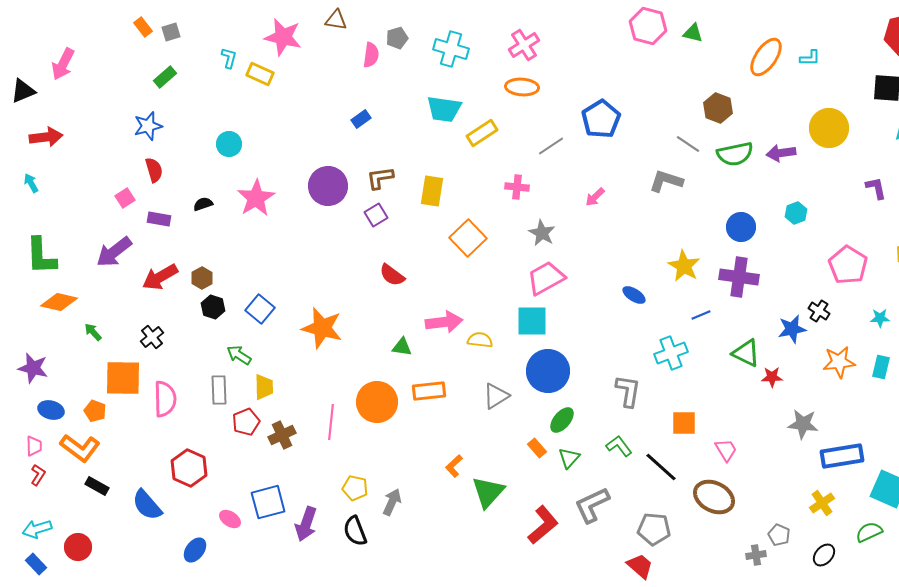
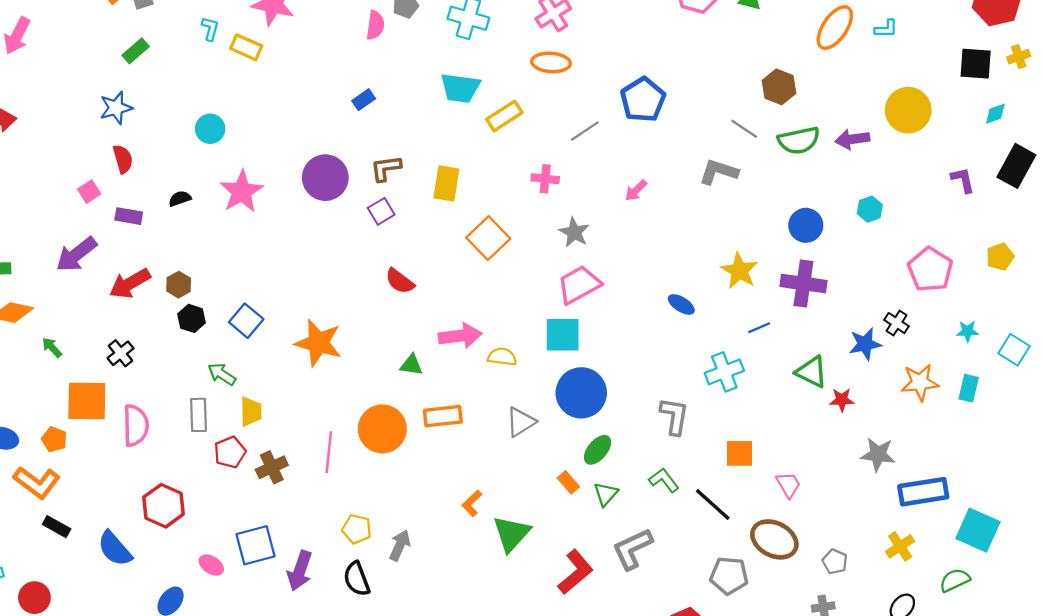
gray pentagon: (654, 529) -> (729, 576), moved
gray pentagon: (779, 535) -> (835, 562), moved

